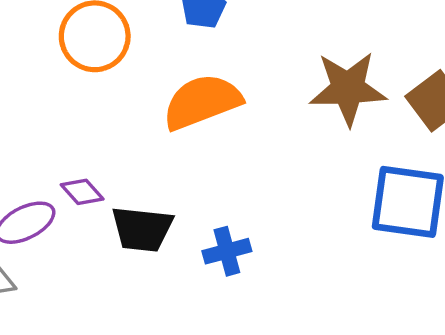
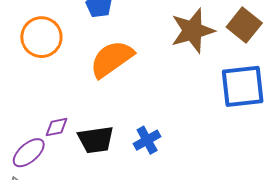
purple diamond: (82, 192) -> (57, 127), turned -45

